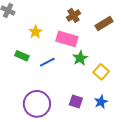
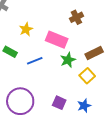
brown cross: (73, 15) -> (76, 17), moved
brown rectangle: (104, 24) -> (94, 53), moved

